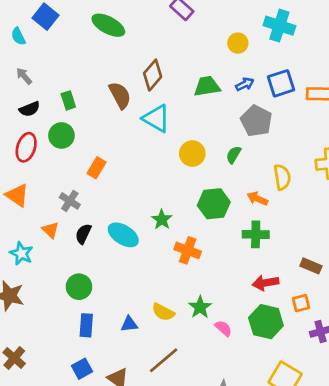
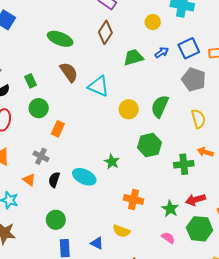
green ellipse: (108, 25) -> (60, 39), moved
brown diamond: (153, 75) -> (105, 32), moved
gray pentagon: (256, 121) -> (194, 80), moved
green circle: (61, 135) -> (39, 108), moved
green semicircle: (234, 155) -> (160, 106), size x1.6
orange arrow: (257, 199) -> (205, 152), moved
orange cross: (188, 250) -> (134, 199), moved
green star: (200, 307) -> (170, 209), moved
blue triangle: (129, 324) -> (97, 243), turned 40

